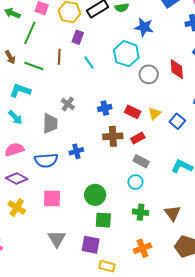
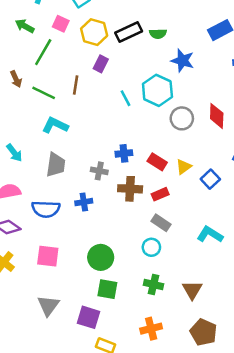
cyan line: (89, 63) -> (125, 98), moved
cyan L-shape: (20, 91) -> (55, 125), moved
gray cross: (68, 104) -> (99, 171), moved, turned -32

